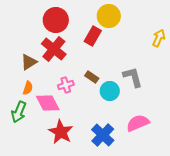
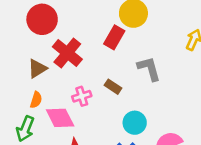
red circle: (56, 20) -> (42, 19), moved
gray L-shape: (133, 77) -> (149, 69), moved
cyan circle: (110, 91) -> (135, 123), moved

